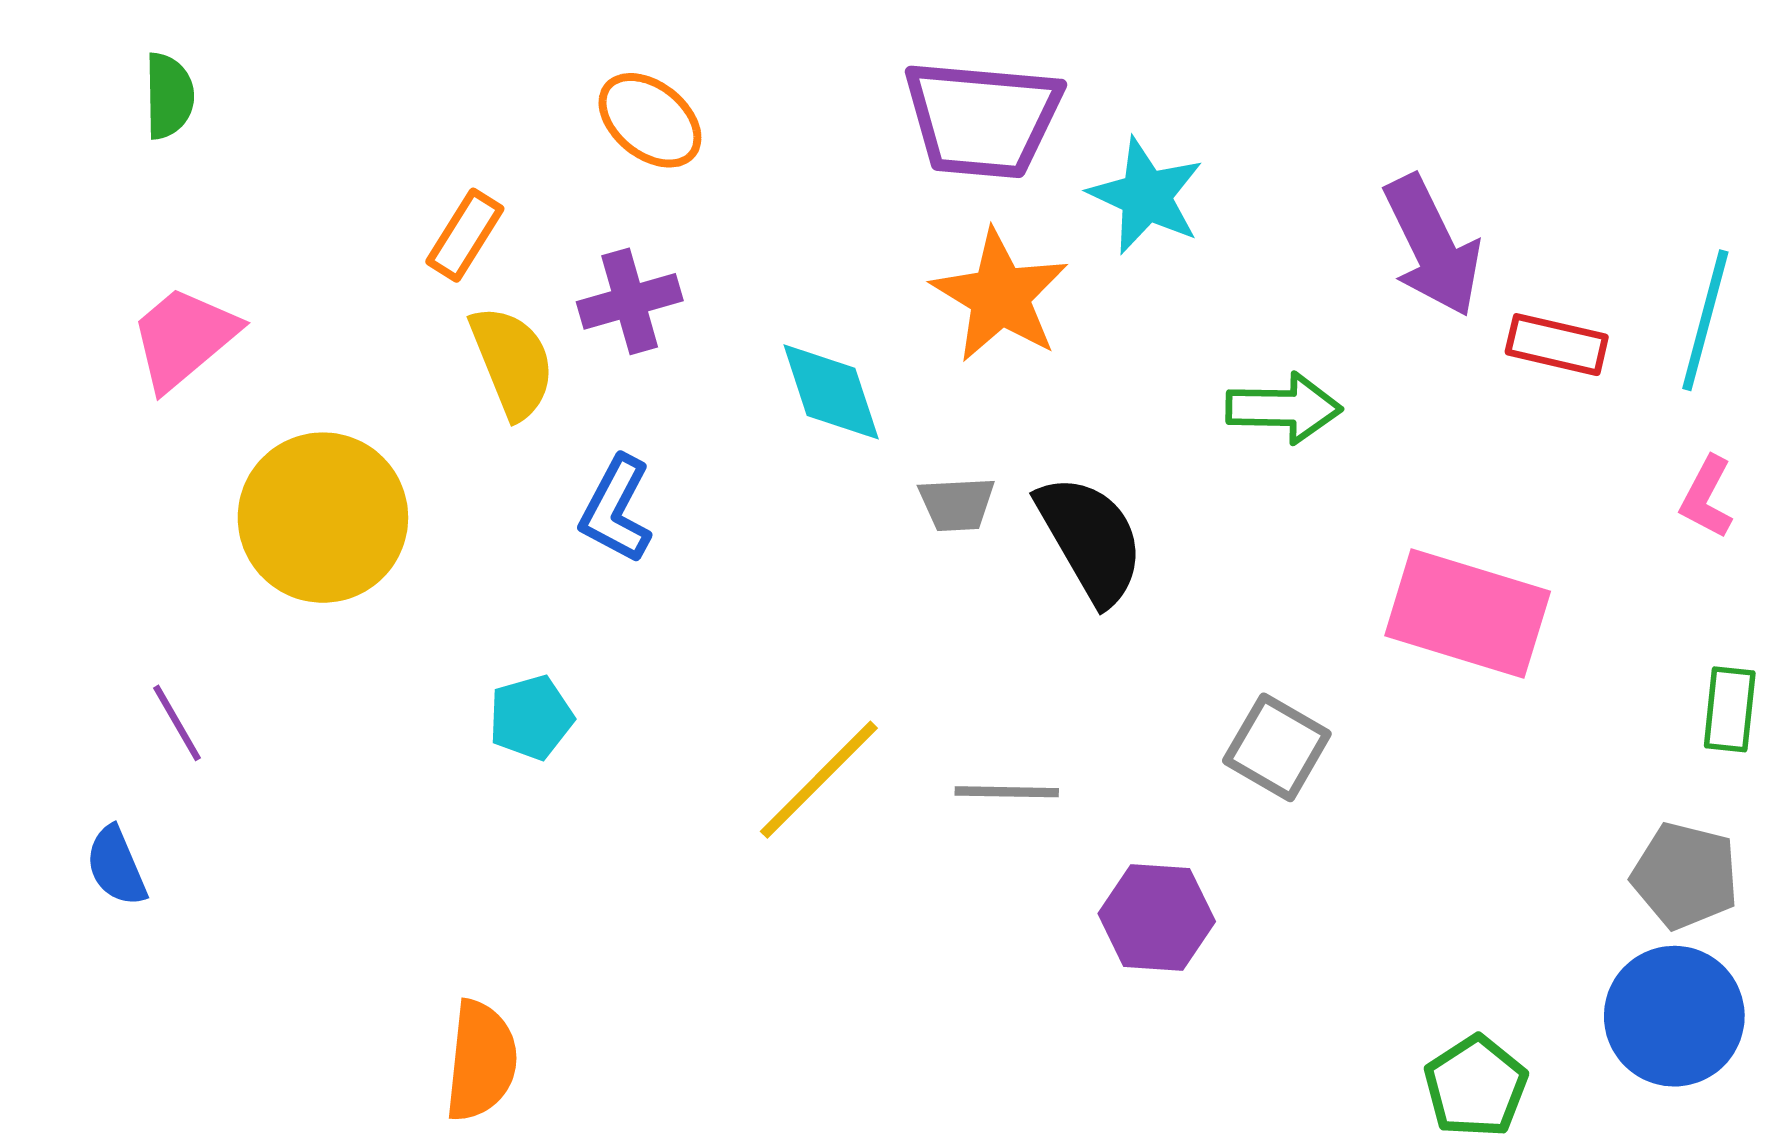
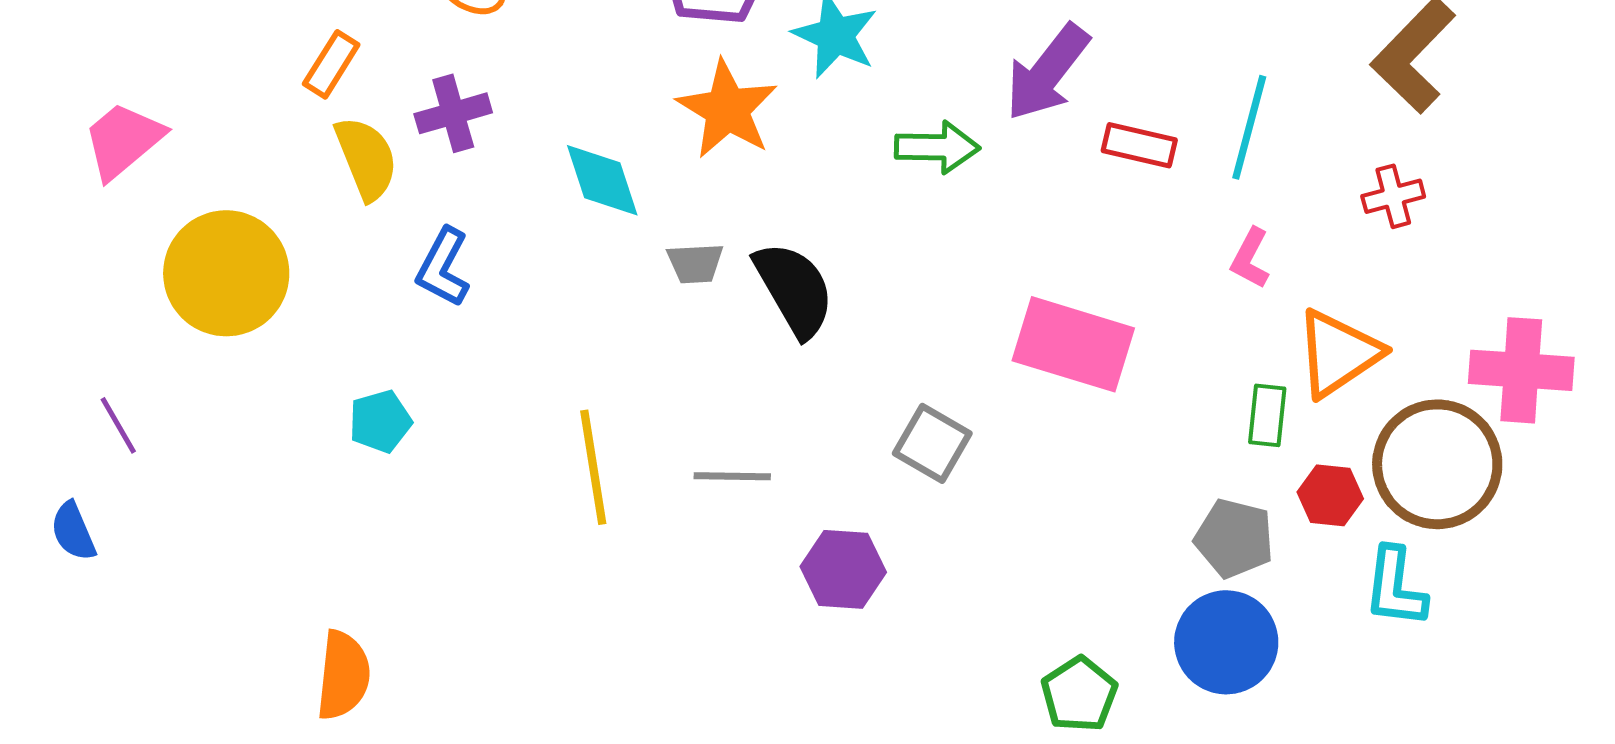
purple arrow: (1432, 246) -> (1047, 72), turned 64
green arrow: (1284, 408) -> (937, 147), moved
yellow line: (819, 780) -> (593, 467), turned -54

